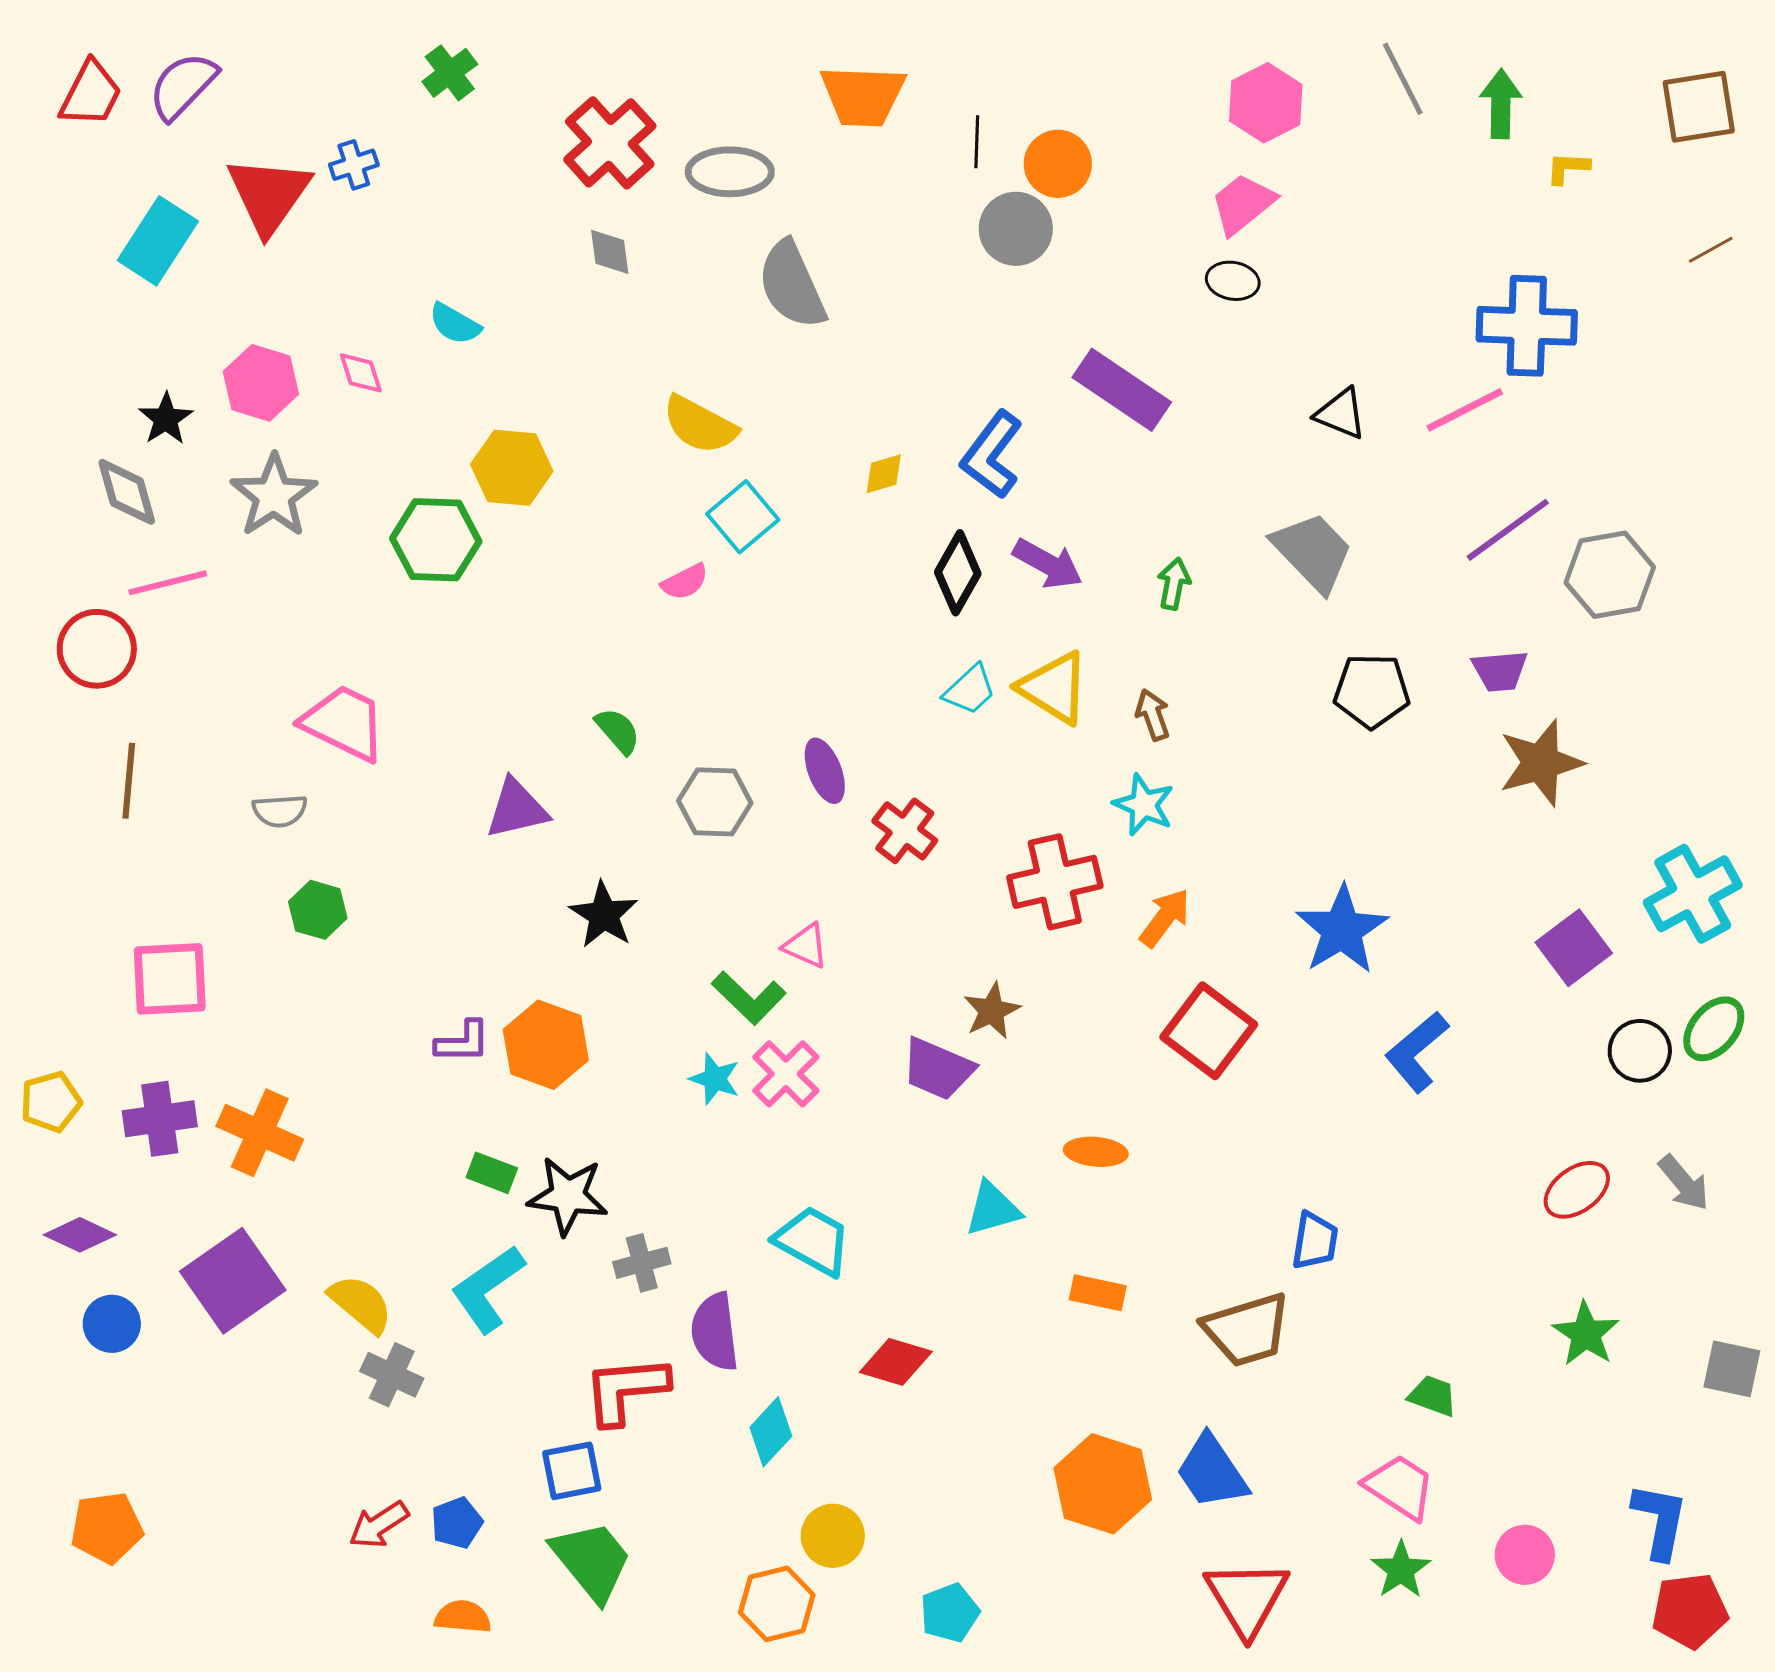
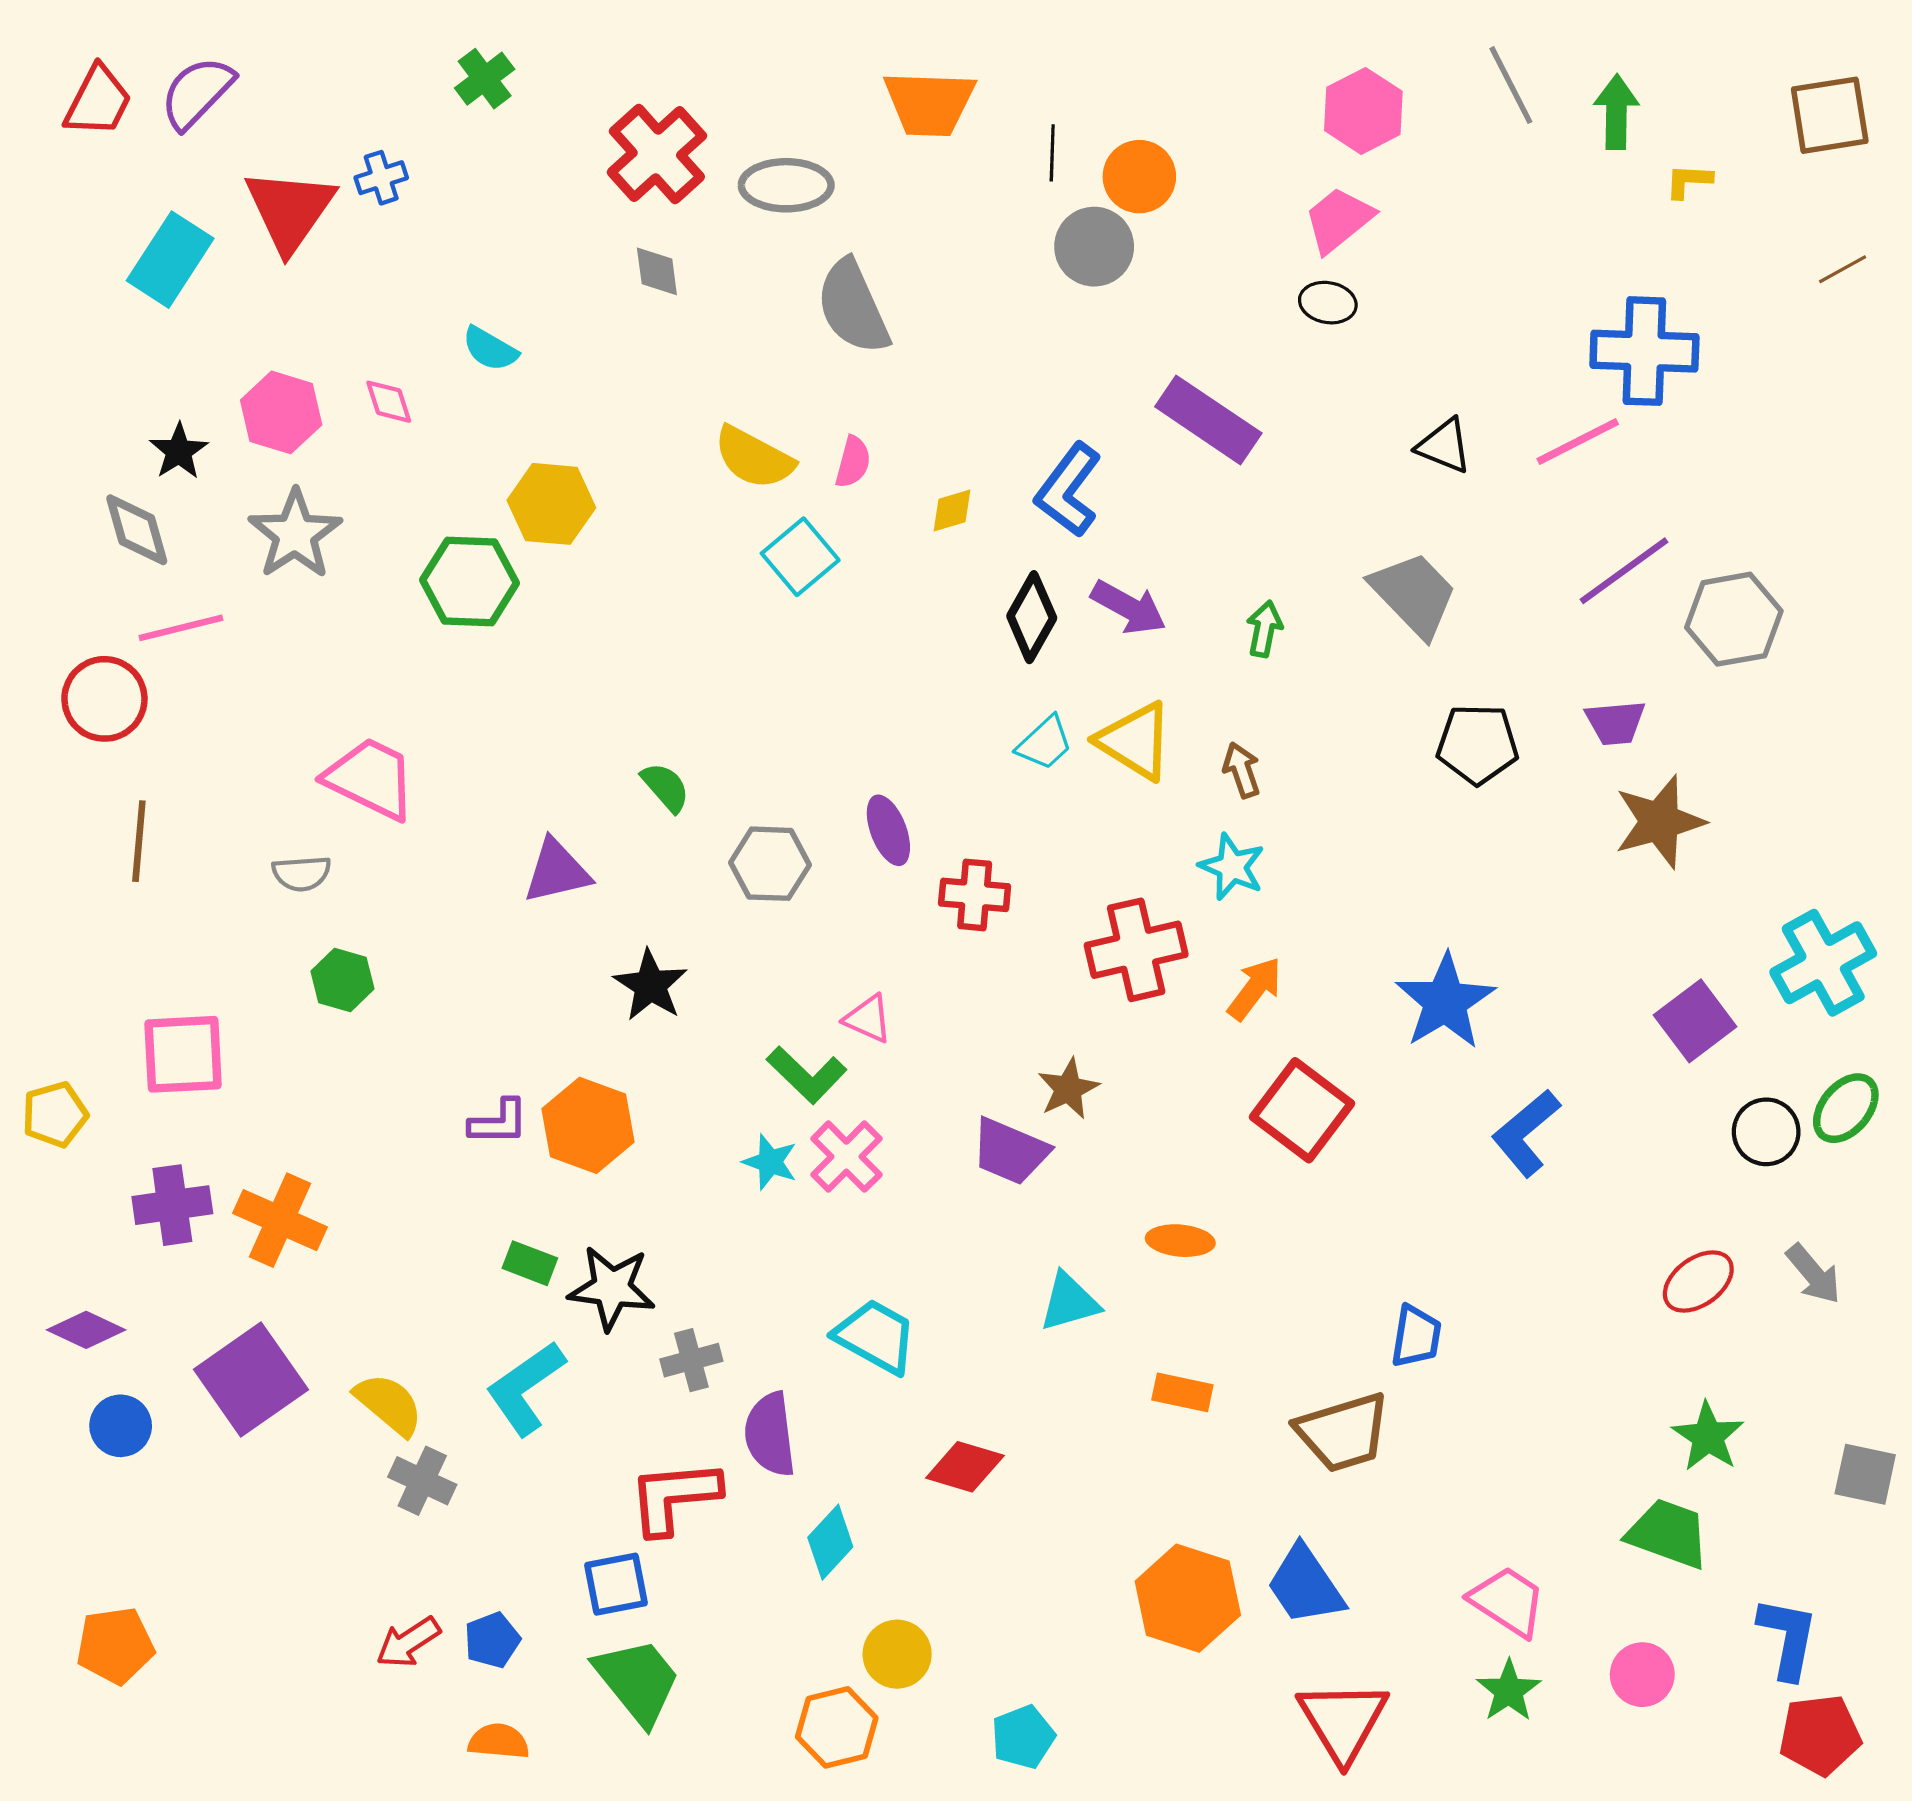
pink semicircle: (685, 582) -> (853, 462), moved, turned -48
red cross: (905, 831) -> (975, 895), turned -32
yellow pentagon: (51, 1102) -> (55, 1115), moved
green trapezoid: (1433, 1396) -> (1668, 1534), moved, size x1.6

